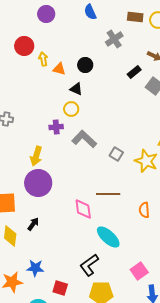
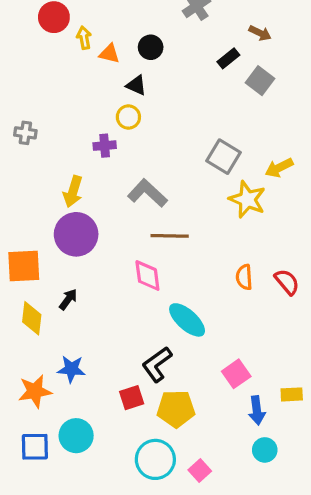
gray L-shape: (84, 139) -> (147, 193), moved
gray square: (116, 154) -> (224, 157), moved, size x1.5
brown line: (108, 194) -> (170, 236), moved
red square: (60, 288) -> (132, 398), moved, turned -35

